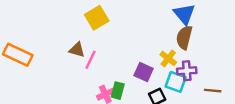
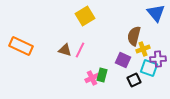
brown semicircle: (184, 37) -> (134, 36), moved
brown triangle: (77, 50) -> (65, 50), moved
yellow cross: (168, 58) -> (143, 49), turned 32

